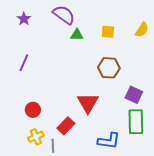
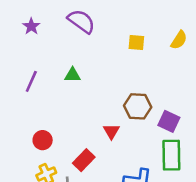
green triangle: (77, 35) -> (73, 75), moved
brown hexagon: (109, 68) -> (138, 106), moved
red triangle: (88, 103) -> (111, 131), size x0.6

